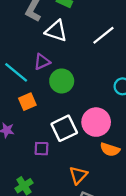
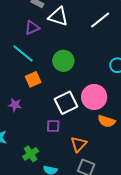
purple triangle: (42, 62) -> (32, 28), moved
purple square: (41, 149) -> (53, 126), moved

